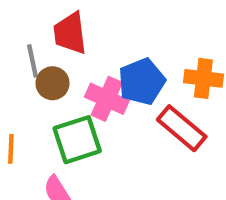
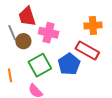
blue pentagon: (142, 82) -> (69, 64), moved
pink cross: (107, 99) -> (48, 33), moved

